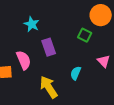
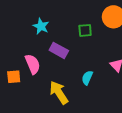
green square: (85, 35) -> (85, 30), moved, turned -32
purple rectangle: (49, 47) -> (59, 50), turned -42

